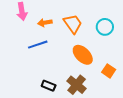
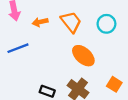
blue line: (38, 45) -> (18, 48), moved
orange square: (109, 71) -> (114, 84), moved

